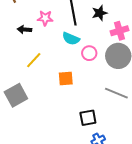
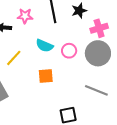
cyan semicircle: (71, 39) -> (44, 46), moved

